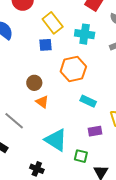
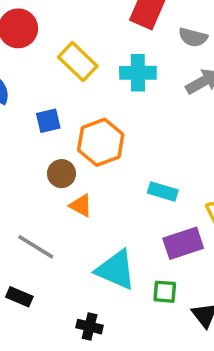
blue square: (45, 45) -> (48, 121), moved
orange hexagon: (73, 69) -> (101, 142), moved
purple rectangle: (95, 131) -> (183, 243), size x1.5

